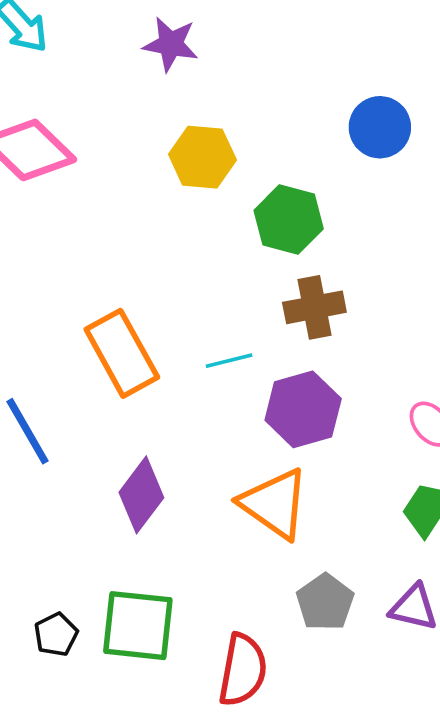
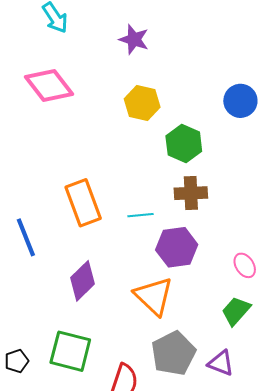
gray pentagon: (325, 602) -> (173, 353), size x1.4
black pentagon: (56, 634) -> (17, 361), moved

